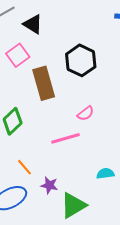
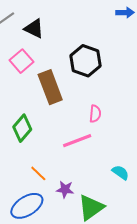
pink semicircle: (86, 113) -> (95, 114), turned -42
cyan semicircle: (105, 173) -> (120, 172), turned 48

